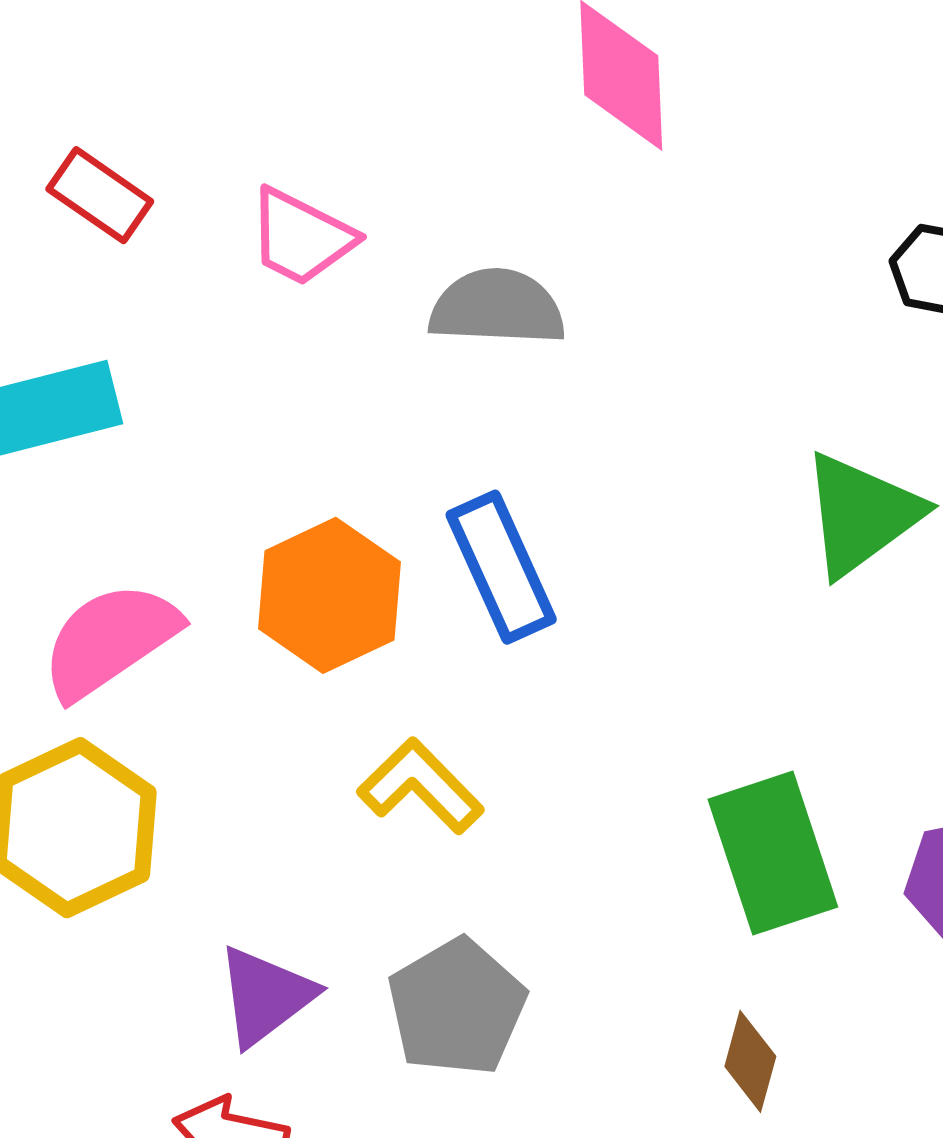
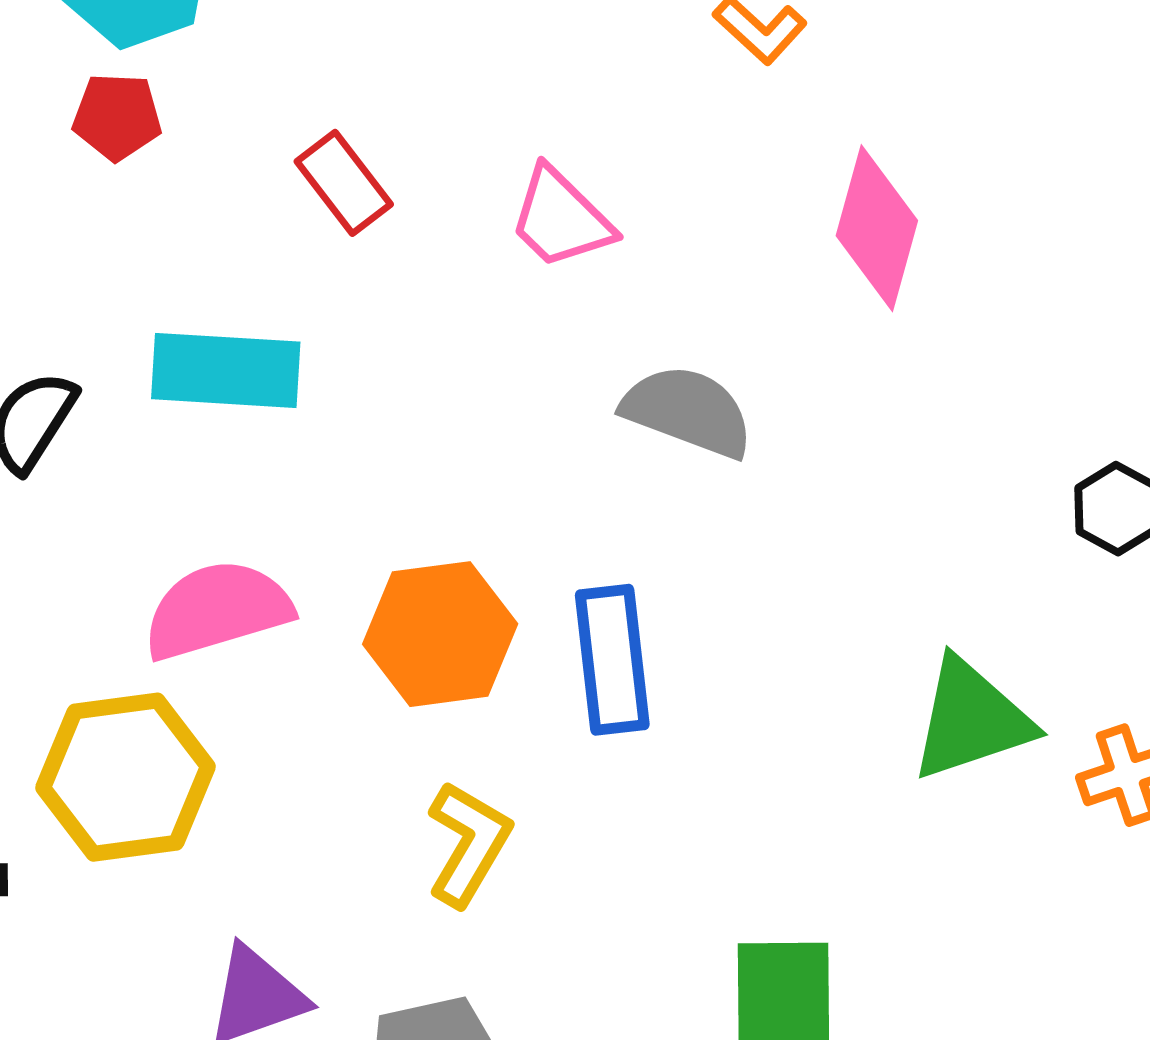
pink trapezoid: (301, 237) -> (561, 218), moved
yellow L-shape: (420, 786) -> (468, 844), turned 57

